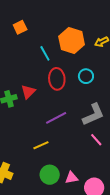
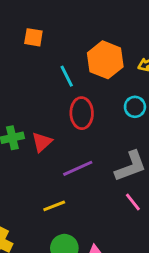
orange square: (20, 27) -> (33, 37), turned 32
cyan circle: (86, 76) -> (135, 107), moved
red triangle: (28, 92) -> (42, 142), moved

